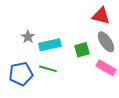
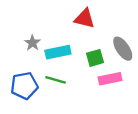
red triangle: (101, 16) -> (85, 19), moved
pink rectangle: (106, 68) -> (110, 79), moved, turned -42

